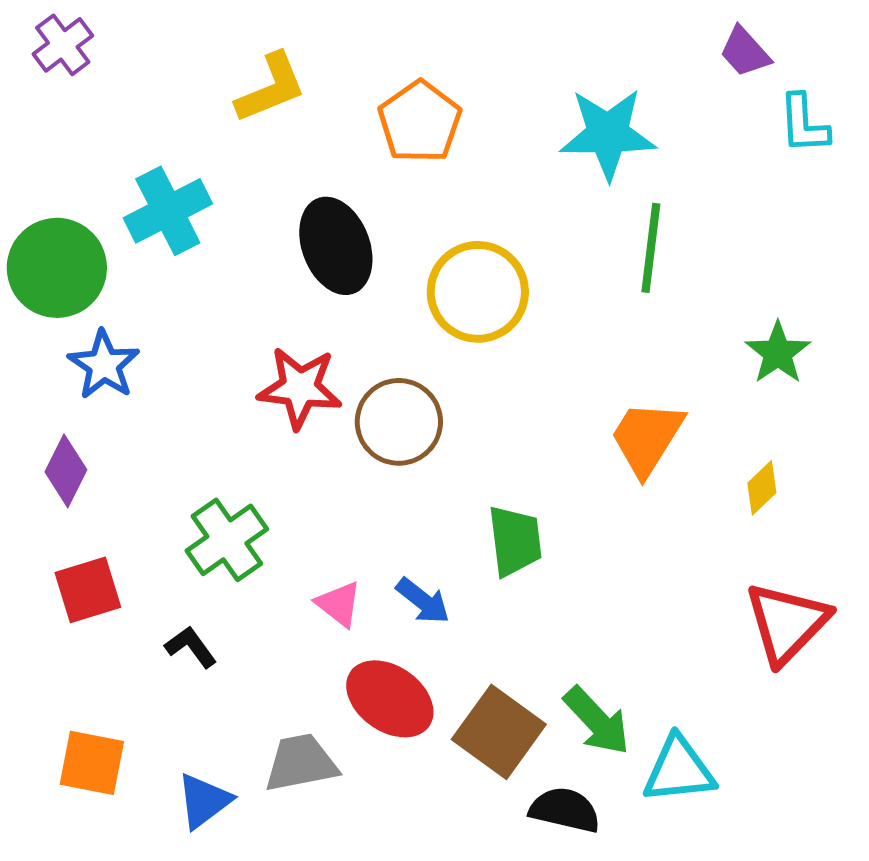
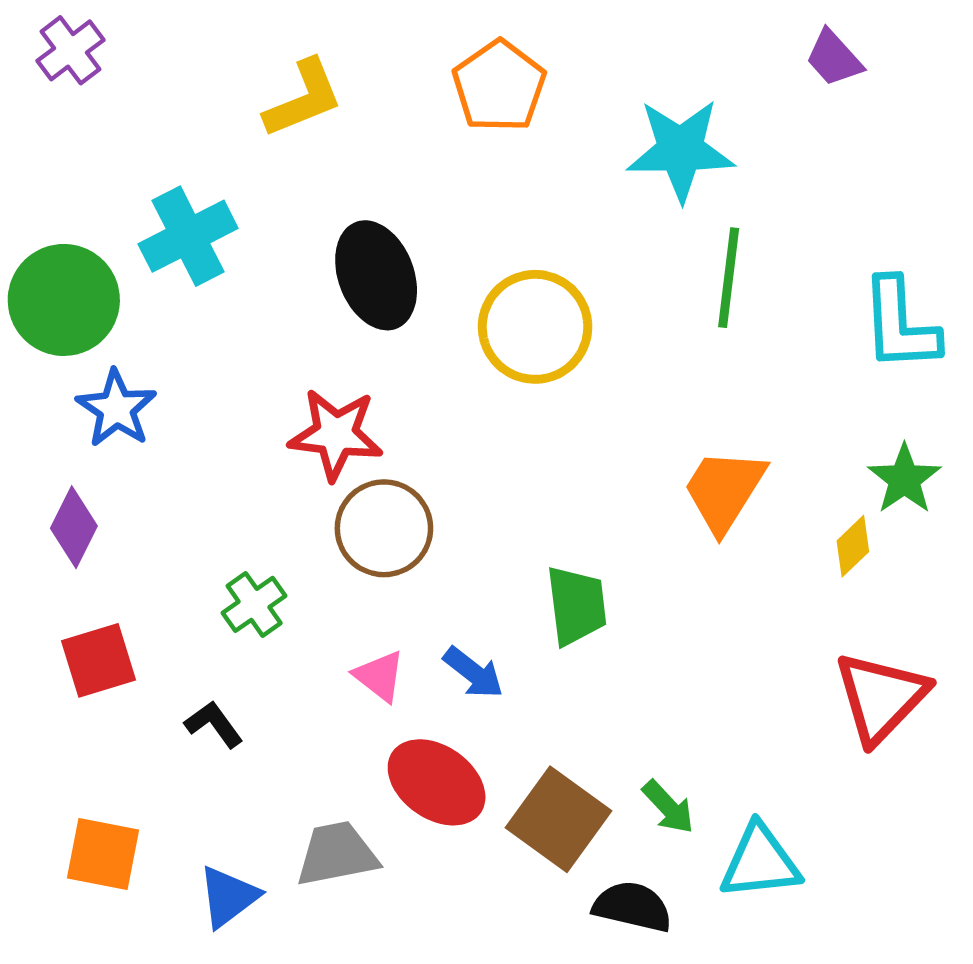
orange pentagon: (420, 122) -> (499, 86), moved
cyan L-shape: (804, 124) -> (900, 325), moved, size x1.4
green star: (778, 353) -> (904, 479), moved
brown circle: (399, 422) -> (384, 528), moved
green cross: (227, 540) -> (254, 604), size x0.7
green arrow: (597, 721) -> (668, 807), size x0.7

